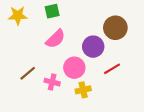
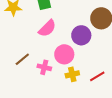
red line: (112, 69) -> (97, 76), moved

